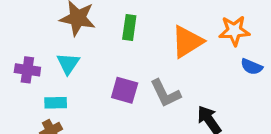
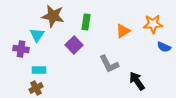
orange triangle: (187, 42) -> (123, 31), size x0.7
cyan triangle: (68, 64) -> (37, 35), moved
purple square: (125, 90) -> (74, 45), moved, turned 30

